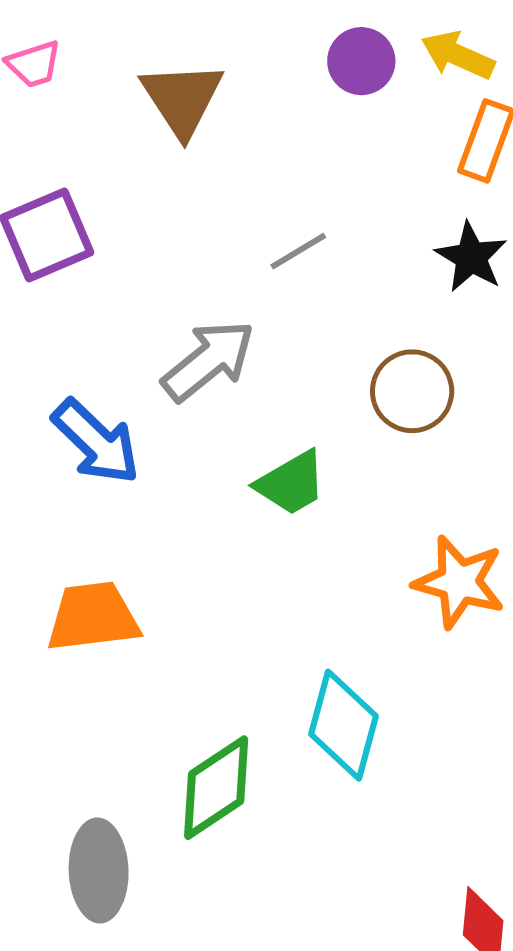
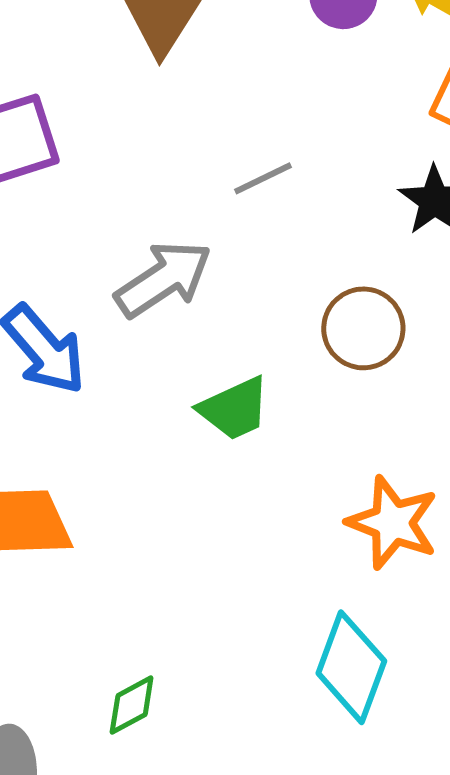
cyan diamond: (344, 725) -> (351, 667), moved
green diamond: (216, 788) -> (132, 705), size x0.6

